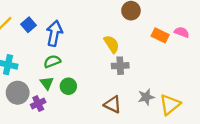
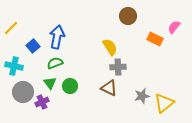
blue square: (28, 25) -> (33, 46), moved
pink semicircle: (182, 32) -> (174, 27), moved, turned -72
brown triangle: (113, 105) -> (109, 88), moved

